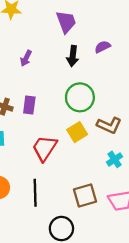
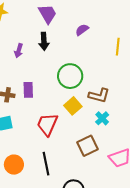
black arrow: (73, 56) -> (44, 41), moved
cyan cross: (115, 159) -> (102, 118), moved
brown square: (85, 195) -> (88, 146), moved

